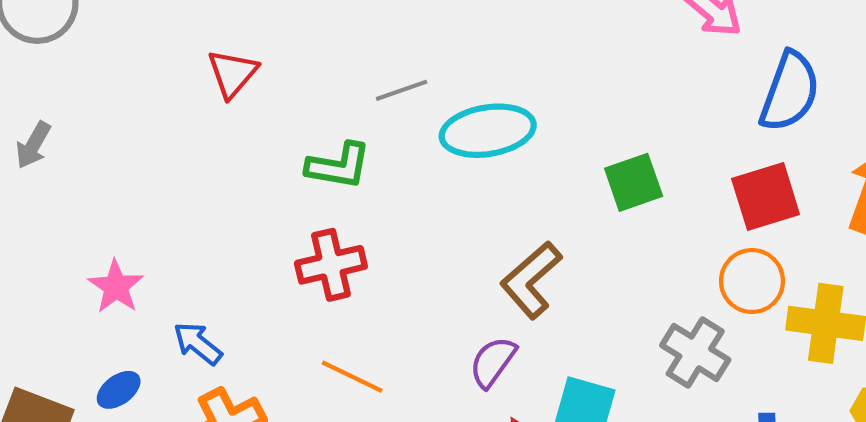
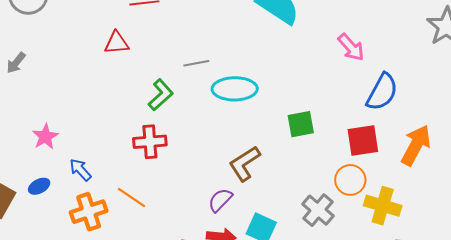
red triangle: (232, 73) -> (117, 43), turned 36
green L-shape: (339, 166) -> (161, 95), turned -60
orange line: (352, 377) -> (132, 197), moved

